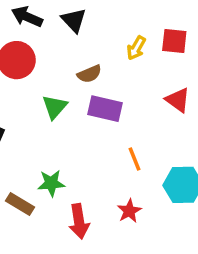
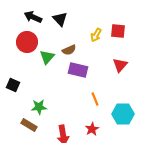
red triangle: (178, 100) -> (120, 65), turned 35
green triangle: (55, 107) -> (47, 57), moved
green star: (51, 183) -> (39, 107), moved

